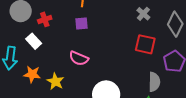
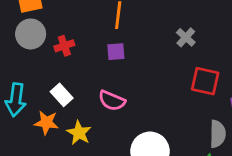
gray cross: (143, 14) -> (186, 37), moved
white rectangle: (34, 41) -> (62, 95), moved

